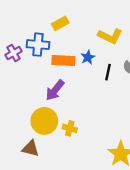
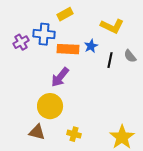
yellow cross: (70, 128) -> (74, 134), moved

